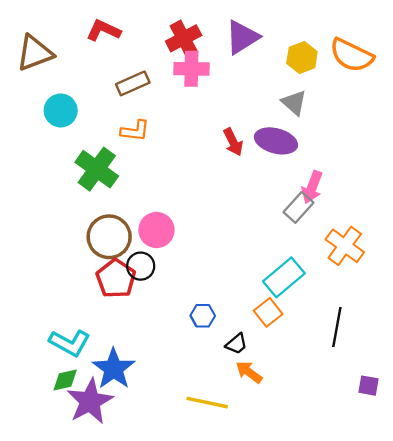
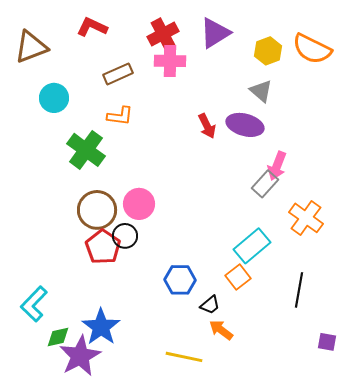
blue hexagon: (203, 316) -> (180, 280), size x1.4
cyan L-shape: (70, 343) -> (34, 304), moved, turned 105

